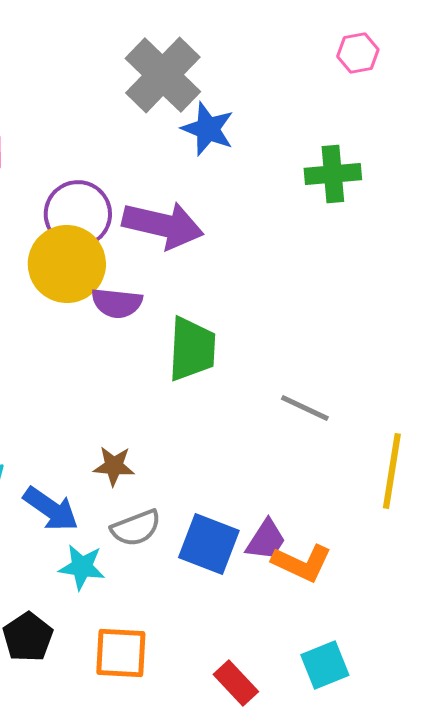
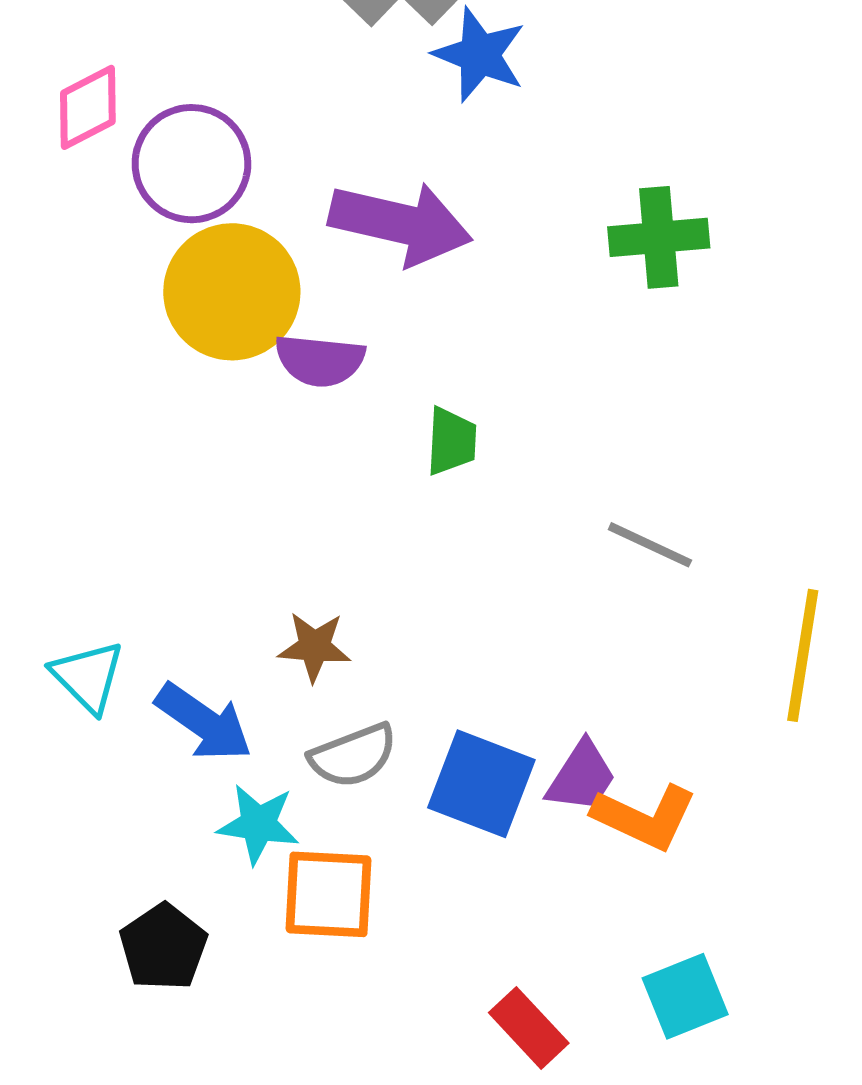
green cross: (333, 174) -> (659, 237), moved
purple circle: (78, 214) -> (191, 164), moved
green trapezoid: (192, 349) -> (451, 441), size x0.6
orange square: (121, 653) -> (328, 894), moved

